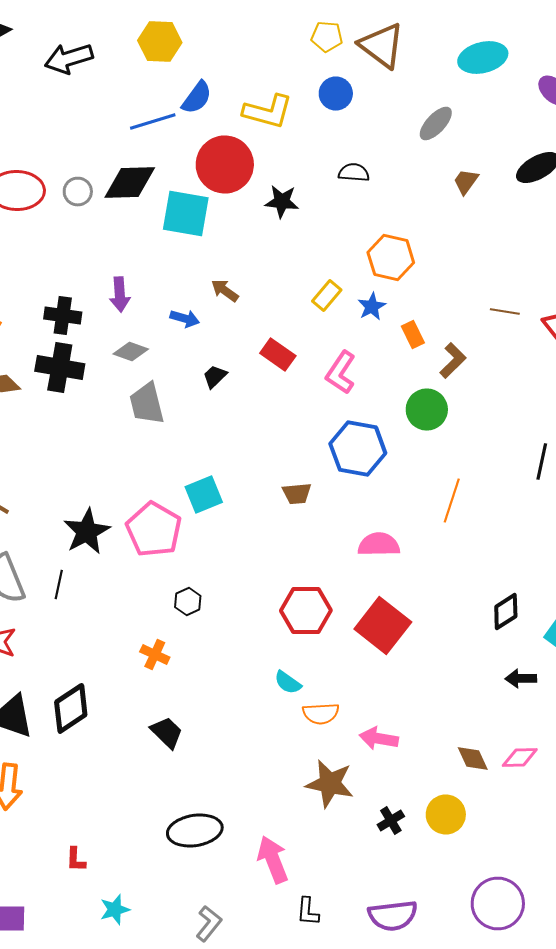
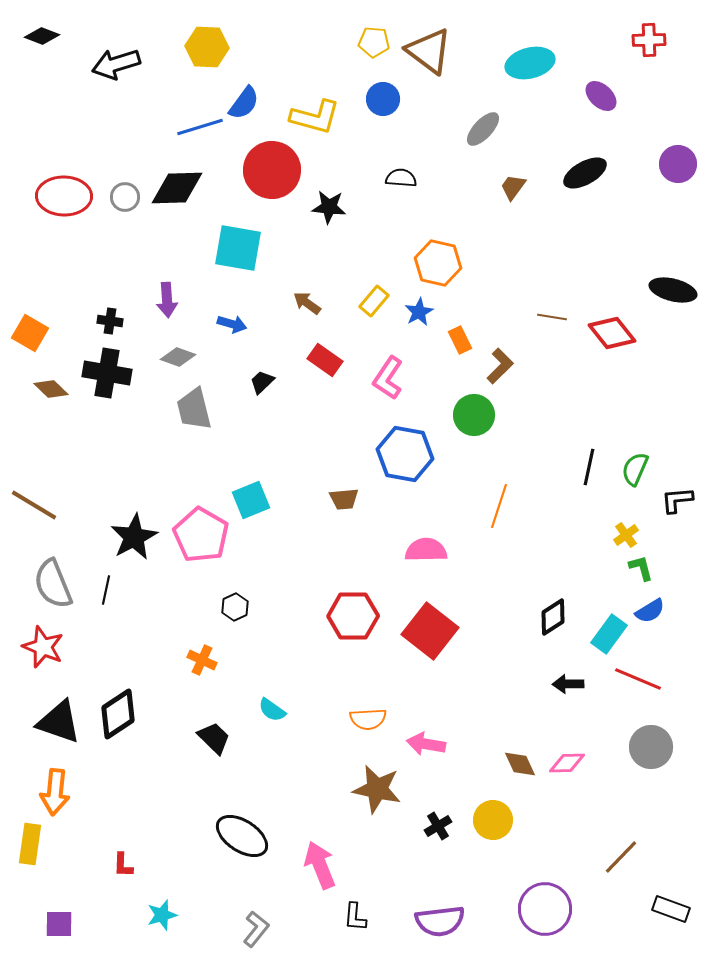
cyan square: (186, 214) -> (238, 248), moved
brown arrow: (225, 290) -> (307, 303), moved
black cross: (63, 316) -> (110, 321), size x0.7
cyan semicircle: (288, 682) -> (272, 710), moved
black ellipse: (195, 830) -> (242, 836), turned 42

